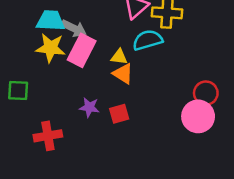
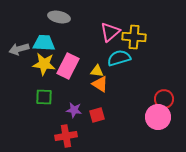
gray arrow: (74, 28) -> (19, 49), moved, turned 138
green square: (18, 91) -> (44, 97), moved
red cross: (48, 136) -> (66, 136), moved

